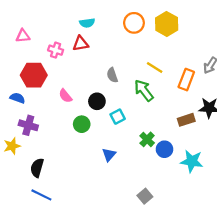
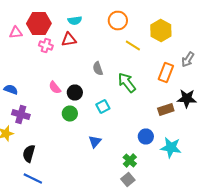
yellow hexagon: (167, 24) -> (161, 30), moved
yellow line: (155, 68) -> (133, 46), moved
red hexagon: (34, 75) -> (39, 24), moved
black circle: (97, 101) -> (75, 92), moved
green cross: (147, 139) -> (130, 160), moved

